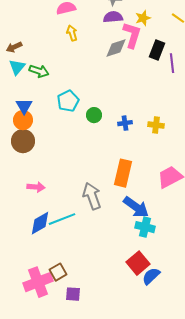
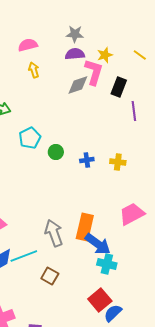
purple line: (172, 63) -> (134, 111), moved
orange rectangle: (123, 173) -> (85, 227), moved
brown square: (58, 272) -> (50, 276), moved, turned -30

